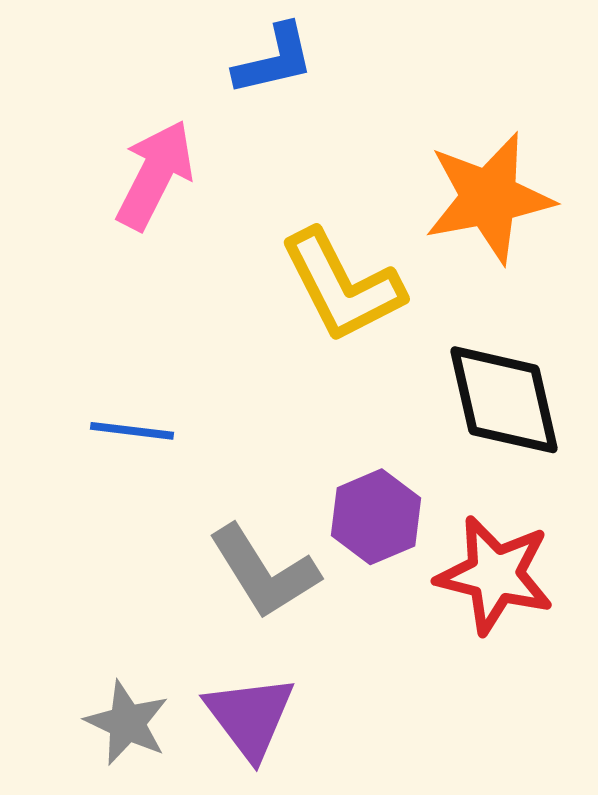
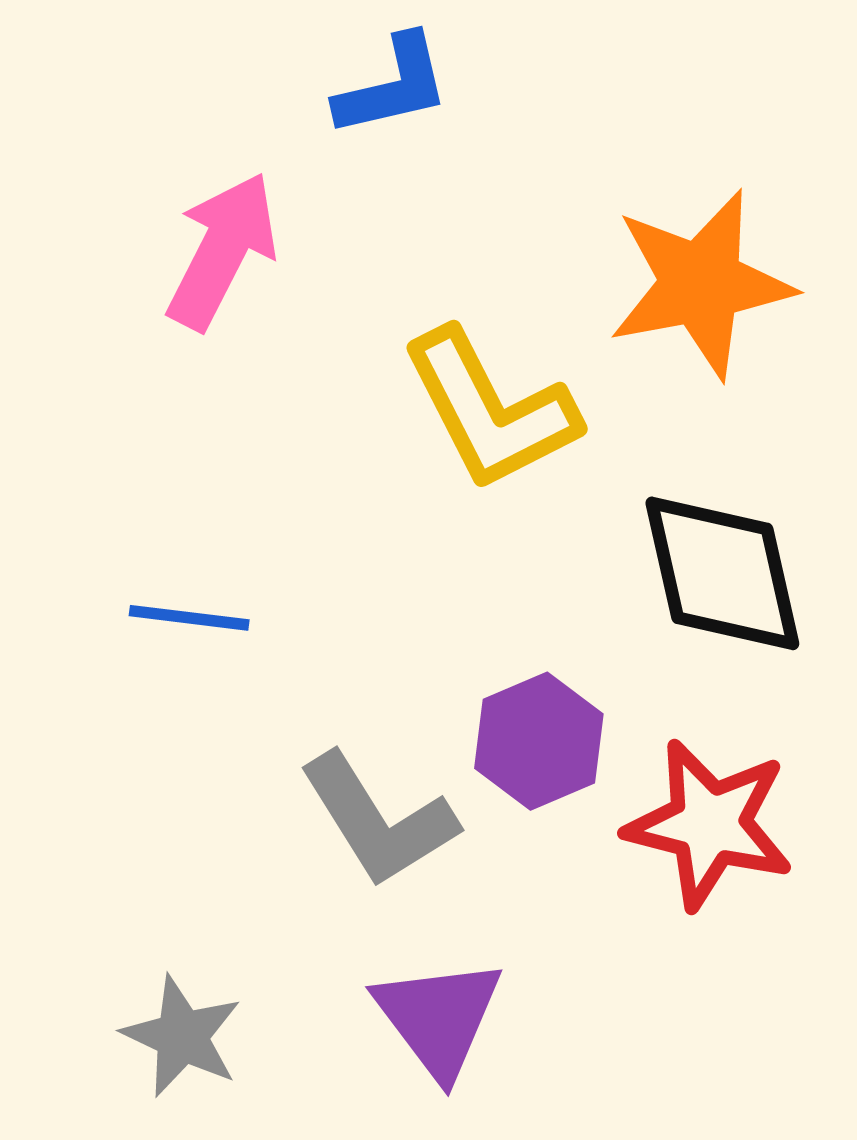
purple triangle: (250, 717) -> (439, 1018), moved

